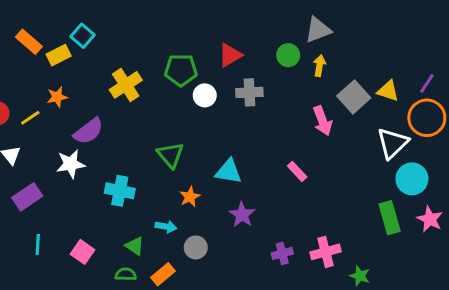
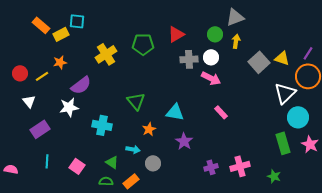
cyan square: (82, 36) -> (77, 21), turned -35
white circle: (205, 95) -> (211, 57), moved
pink arrow: (322, 121) -> (211, 78), moved, turned -42
green star: (360, 276) -> (274, 176), moved

